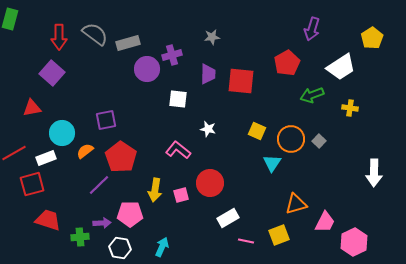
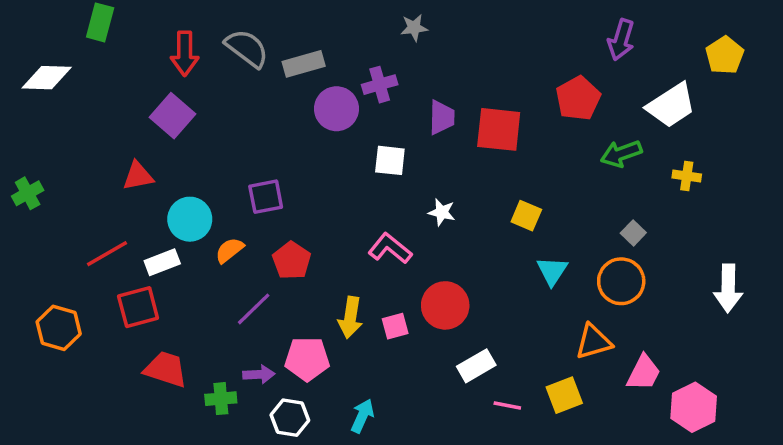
gray star: (212, 37) -> (414, 28), moved
orange circle: (291, 139) -> (621, 281), moved
red pentagon: (121, 157) -> (292, 261), size x0.7

